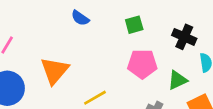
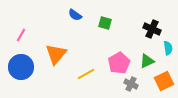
green square: (134, 25) -> (105, 23), moved, turned 32
pink pentagon: (142, 64) -> (119, 63), moved, turned -30

